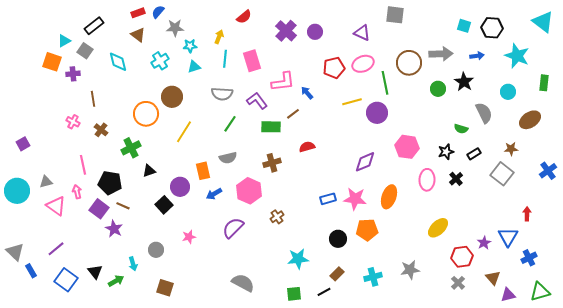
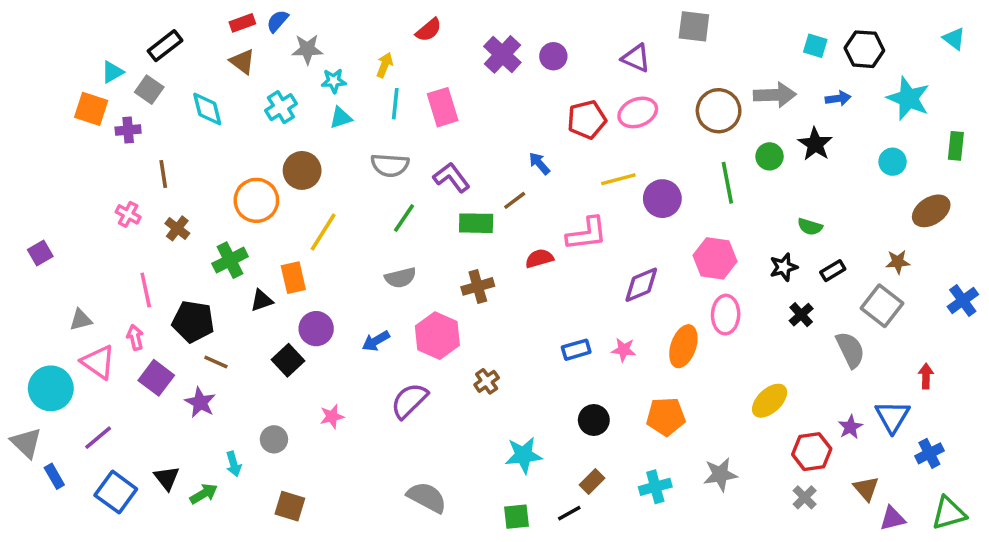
cyan triangle: (543, 22) -> (954, 39), size x0.6
pink L-shape: (283, 82) -> (587, 234), moved
green line: (385, 83) -> (727, 183), moved
gray semicircle: (484, 113) -> (850, 350), moved
orange rectangle: (203, 171) -> (293, 278), moved
pink ellipse: (427, 180) -> (726, 315), moved
cyan circle: (17, 191) -> (51, 388), moved
pink star: (355, 199) -> (624, 350), size x0.6
purple square: (99, 209) -> (156, 378), moved
orange pentagon: (367, 230) -> (666, 416), moved

